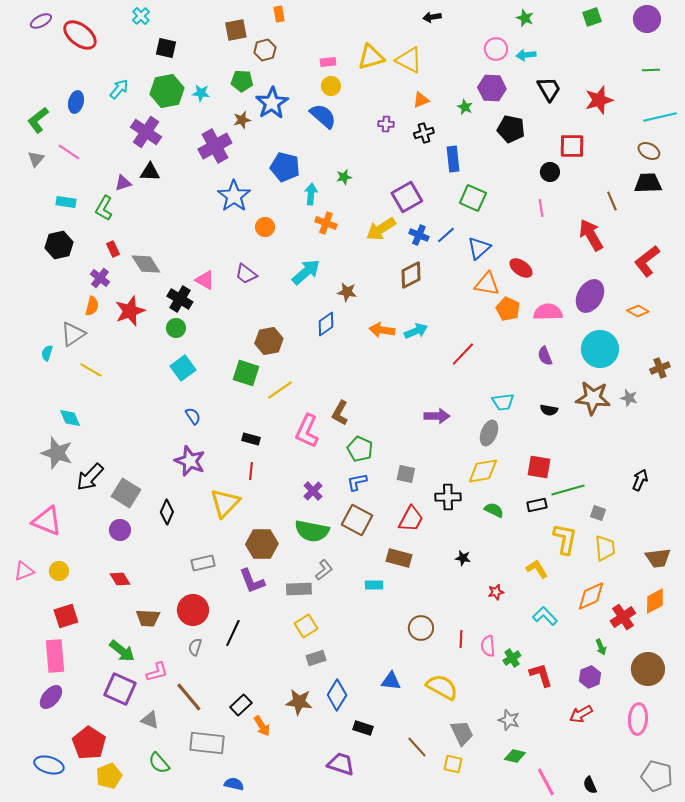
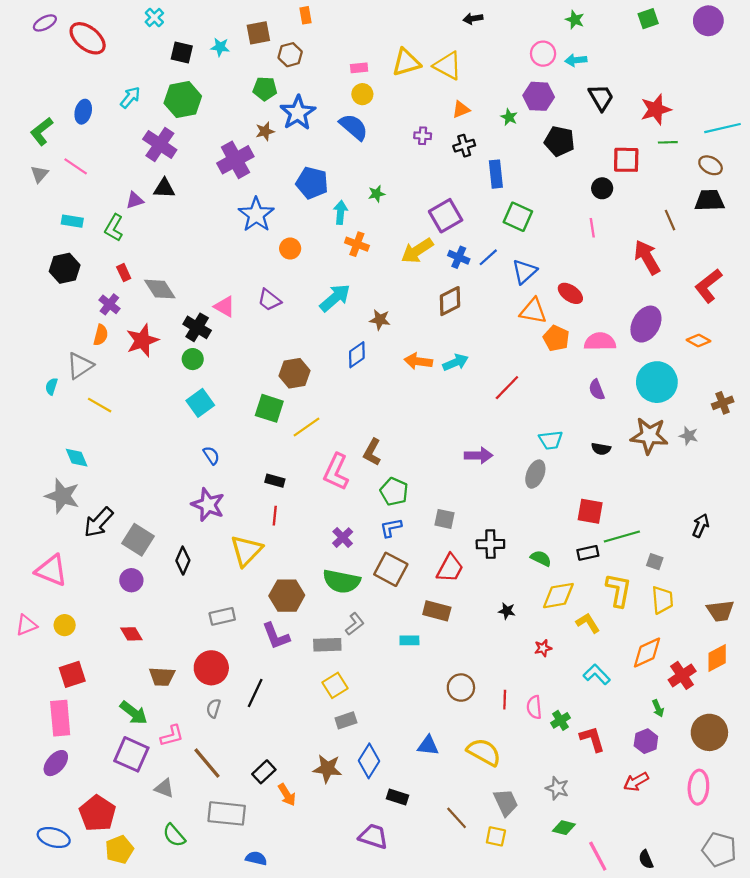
green line: (651, 70) -> (668, 142), moved
cyan star: (201, 93) -> (220, 47), moved
yellow diamond: (483, 471) -> (558, 596), moved

